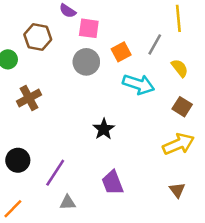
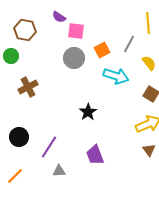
brown hexagon: (38, 37) -> (25, 30), moved
brown triangle: (177, 190) -> (149, 150), moved

